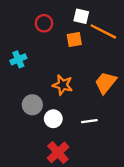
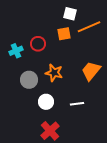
red circle: (44, 23) -> (38, 44), moved
orange line: (103, 31) -> (89, 27), turned -50
gray circle: (32, 105) -> (29, 80), moved

